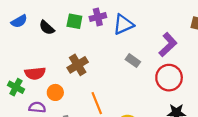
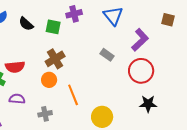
green square: (74, 21) -> (53, 27), moved
blue triangle: (123, 24) -> (113, 16), moved, turned -45
orange circle: (55, 92) -> (49, 80), moved

